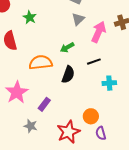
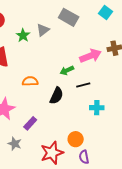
gray triangle: (78, 19) -> (43, 30), moved
pink arrow: (99, 32) -> (91, 56), turned 40
green arrow: (67, 47) -> (67, 70), moved
orange semicircle: (41, 62) -> (30, 81), size x0.7

